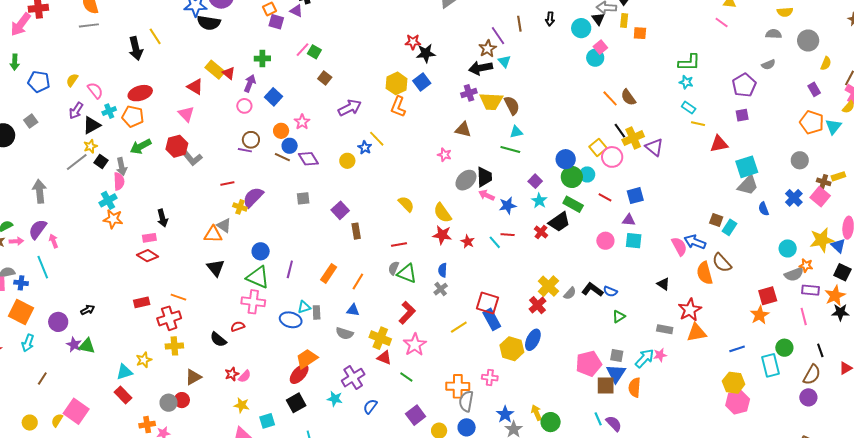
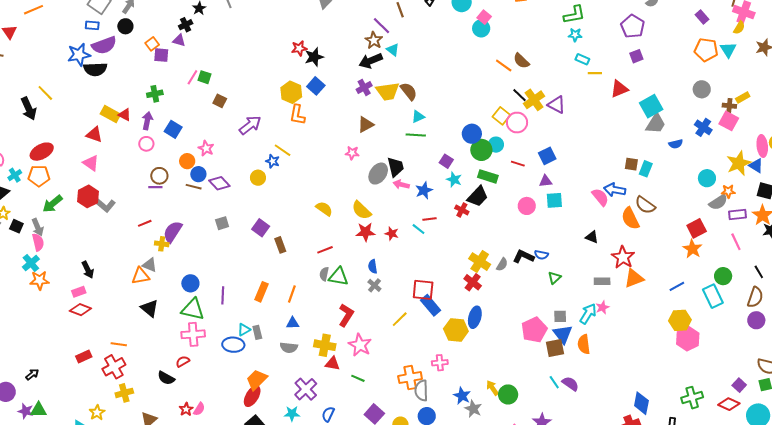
brown triangle: (463, 130) -> (366, 125), turned -30
blue semicircle: (764, 209) -> (676, 144), turned -72

